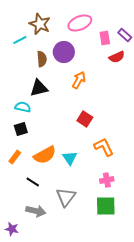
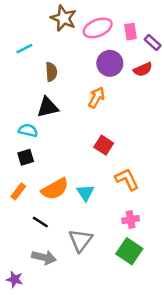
brown star: (40, 24) -> (63, 18), moved
pink rectangle: (105, 38) -> (131, 32), moved
purple circle: (64, 52) -> (110, 63), moved
green square: (106, 206) -> (129, 251), turned 35

